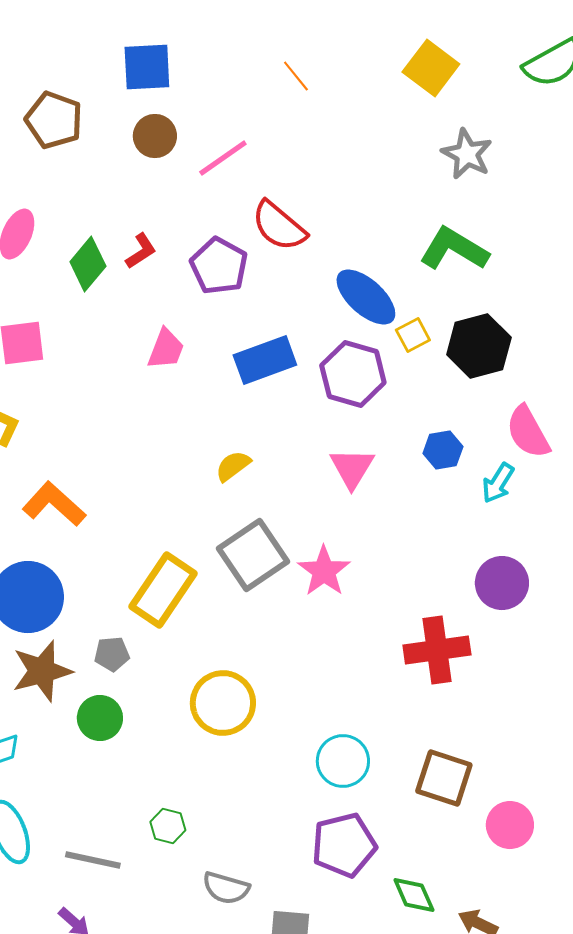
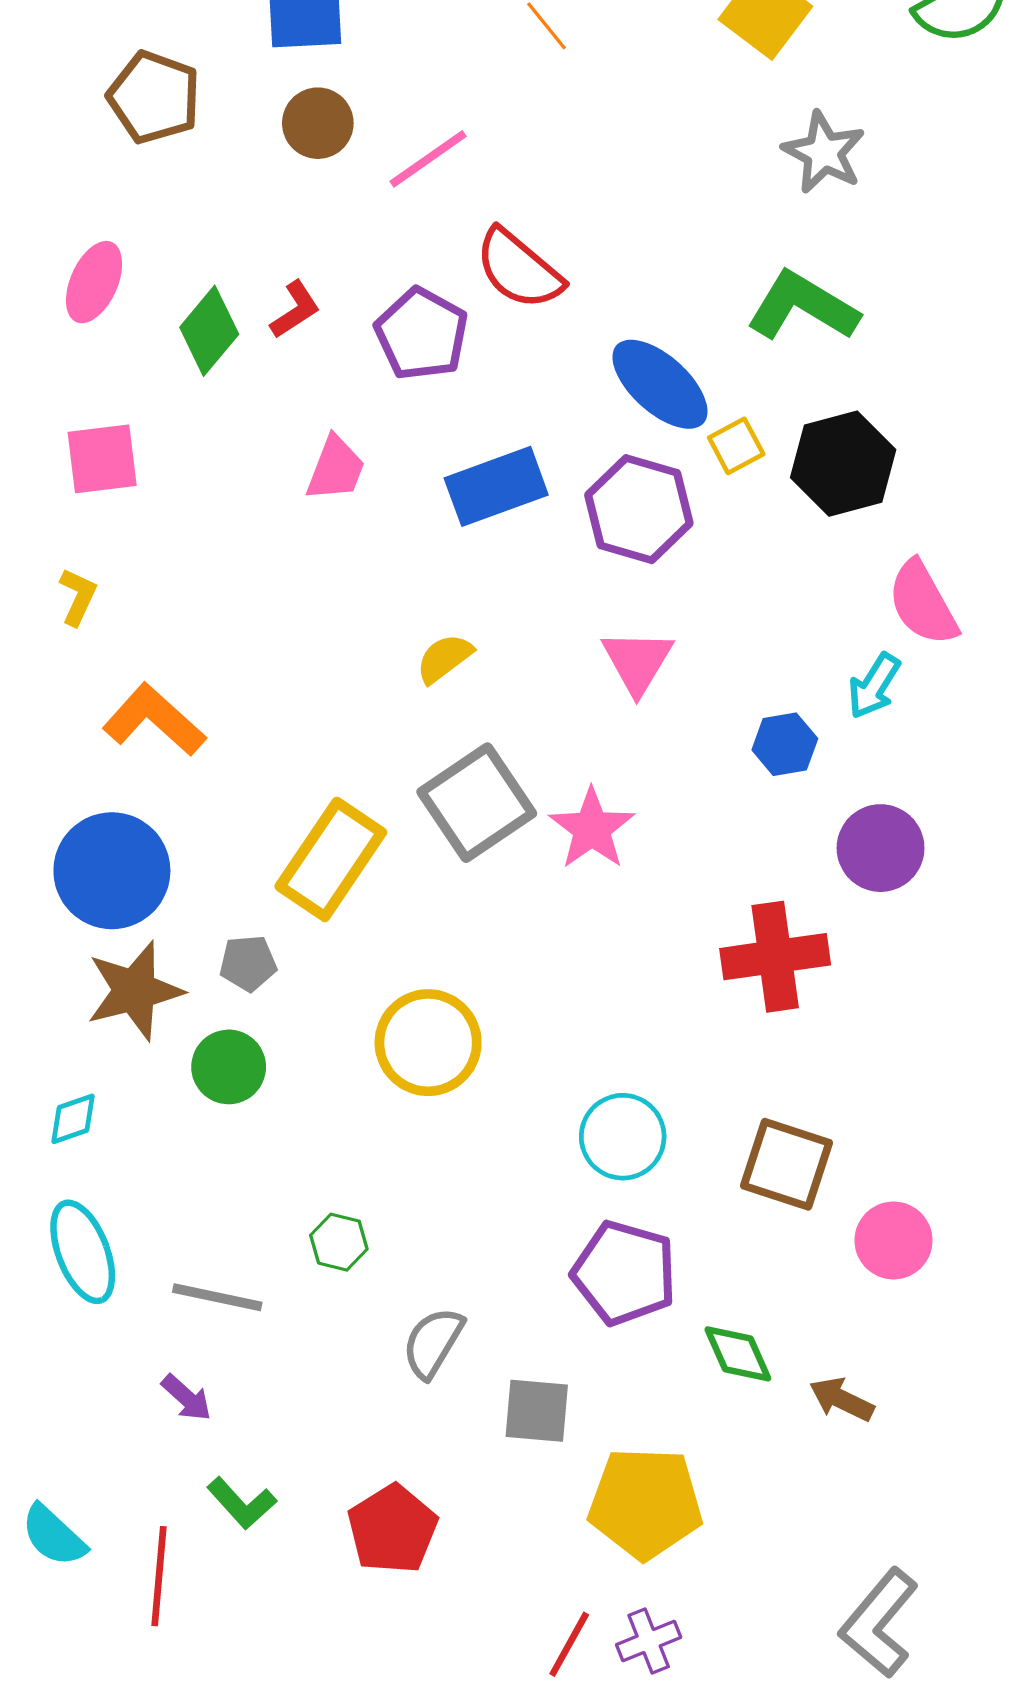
blue hexagon: (443, 450) -> (785, 744), moved
purple pentagon: (344, 845) -> (624, 1273), turned 30
gray semicircle: (226, 888) -> (433, 1343), turned 105

